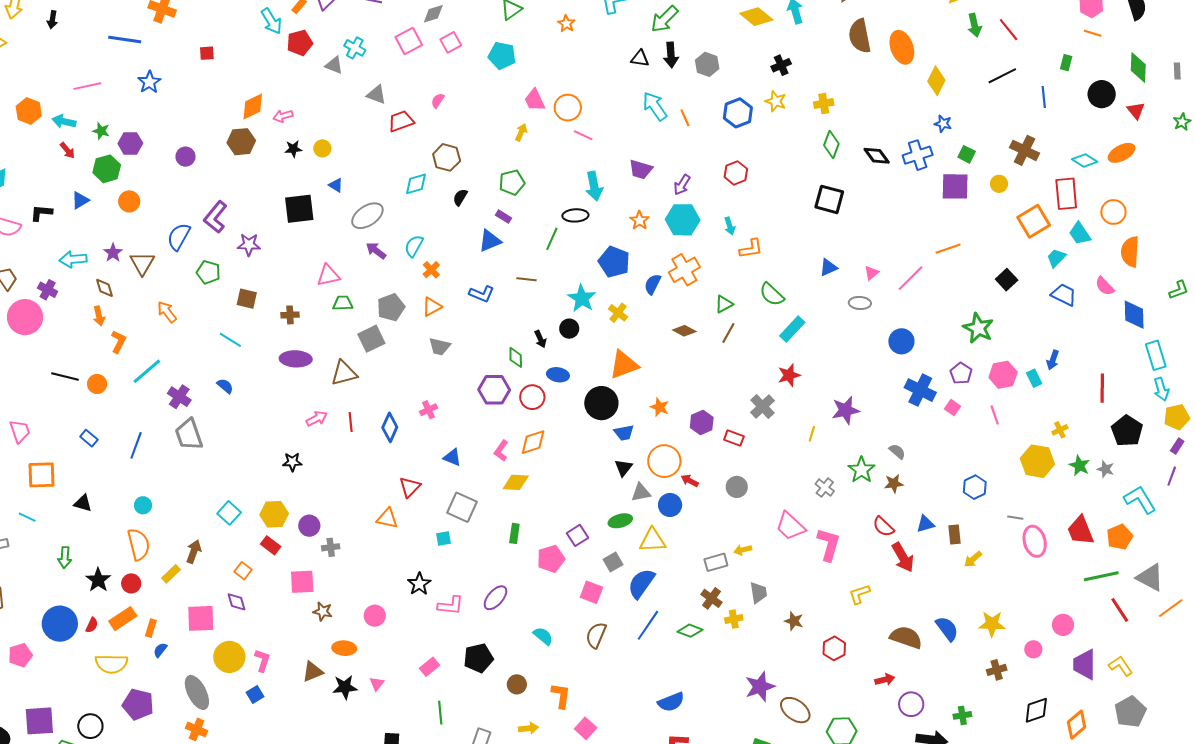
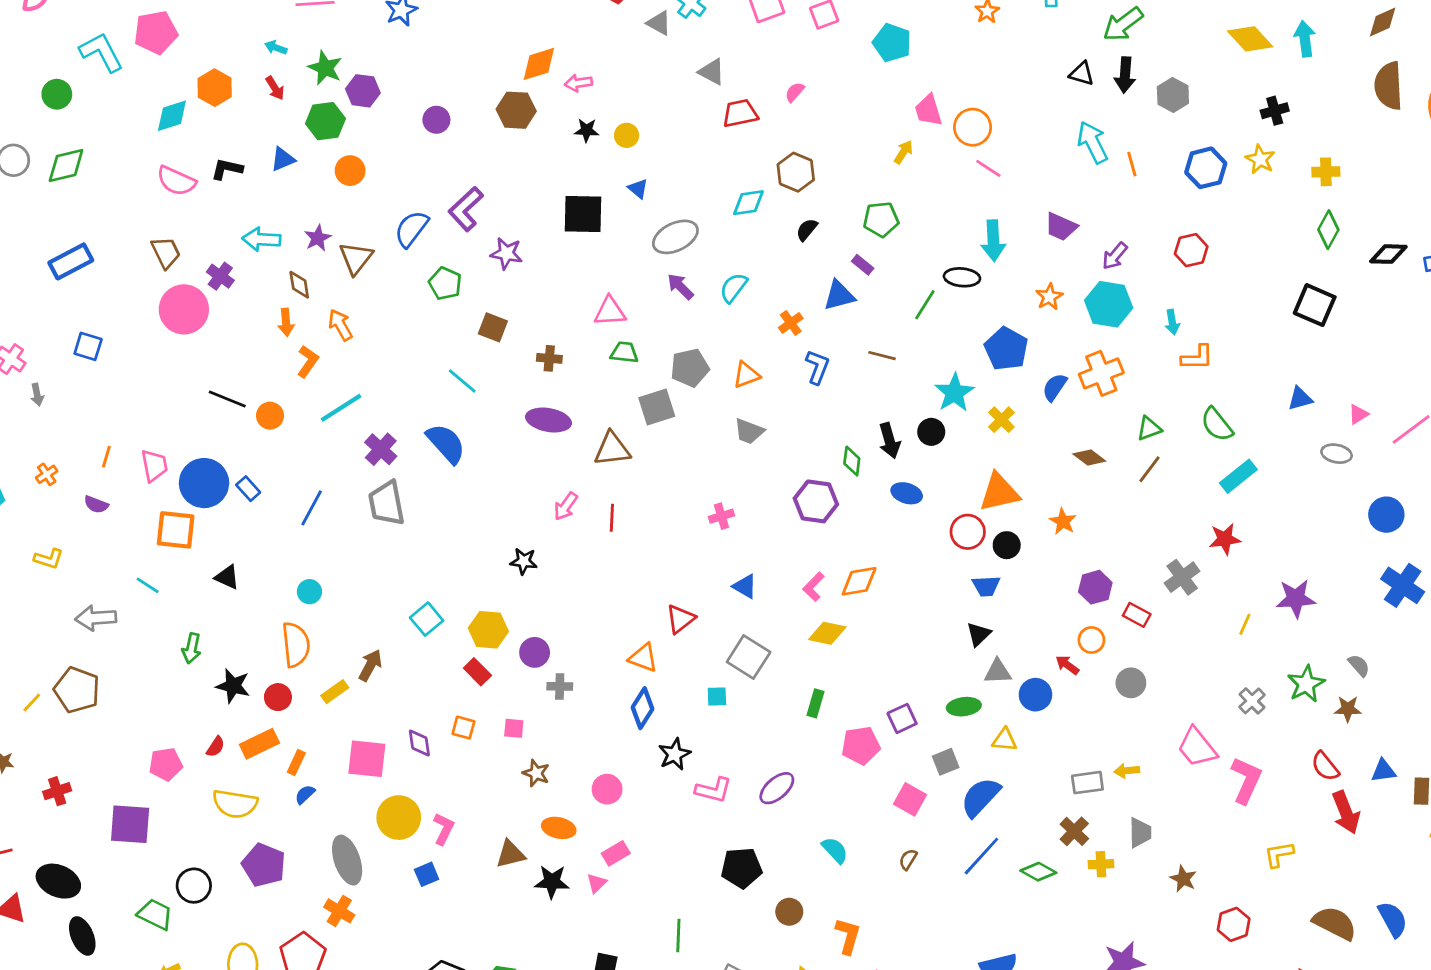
orange hexagon: (29, 111) -> (215, 88), moved
cyan arrow: (64, 121) -> (276, 48), size x0.7
green star: (101, 131) -> (325, 68), size x1.4
black diamond: (877, 156) -> (1388, 254), turned -60
orange cross: (431, 270) -> (791, 323), moved
blue L-shape: (482, 294) -> (817, 367), turned -100
orange arrow: (167, 312) -> (340, 325), moved
black arrow: (540, 339) -> (889, 441), size x1.4
blue semicircle: (225, 386) -> (446, 443), size x1.8
red circle: (532, 397) -> (968, 532), moved
black circle: (601, 403) -> (1007, 545), moved, size x0.6
orange star: (659, 407) -> (1063, 521), moved
pink arrow: (317, 419) -> (566, 506), turned 145
blue diamond: (390, 427) -> (643, 708), moved
orange circle: (664, 461) -> (1091, 640), moved, size x0.6
yellow triangle: (653, 540) -> (1005, 740), size x0.7
orange square: (243, 571) -> (463, 728), moved, turned -30
black star: (98, 580) -> (233, 686), turned -30
pink square: (302, 582) -> (514, 728), size x0.6
blue circle: (60, 624) -> (204, 483), moved
brown semicircle: (596, 635) -> (908, 859), size x0.6
pink pentagon: (20, 655) -> (166, 764), moved
pink rectangle: (430, 667) -> (616, 853), moved
purple square: (39, 721) -> (130, 824), moved

